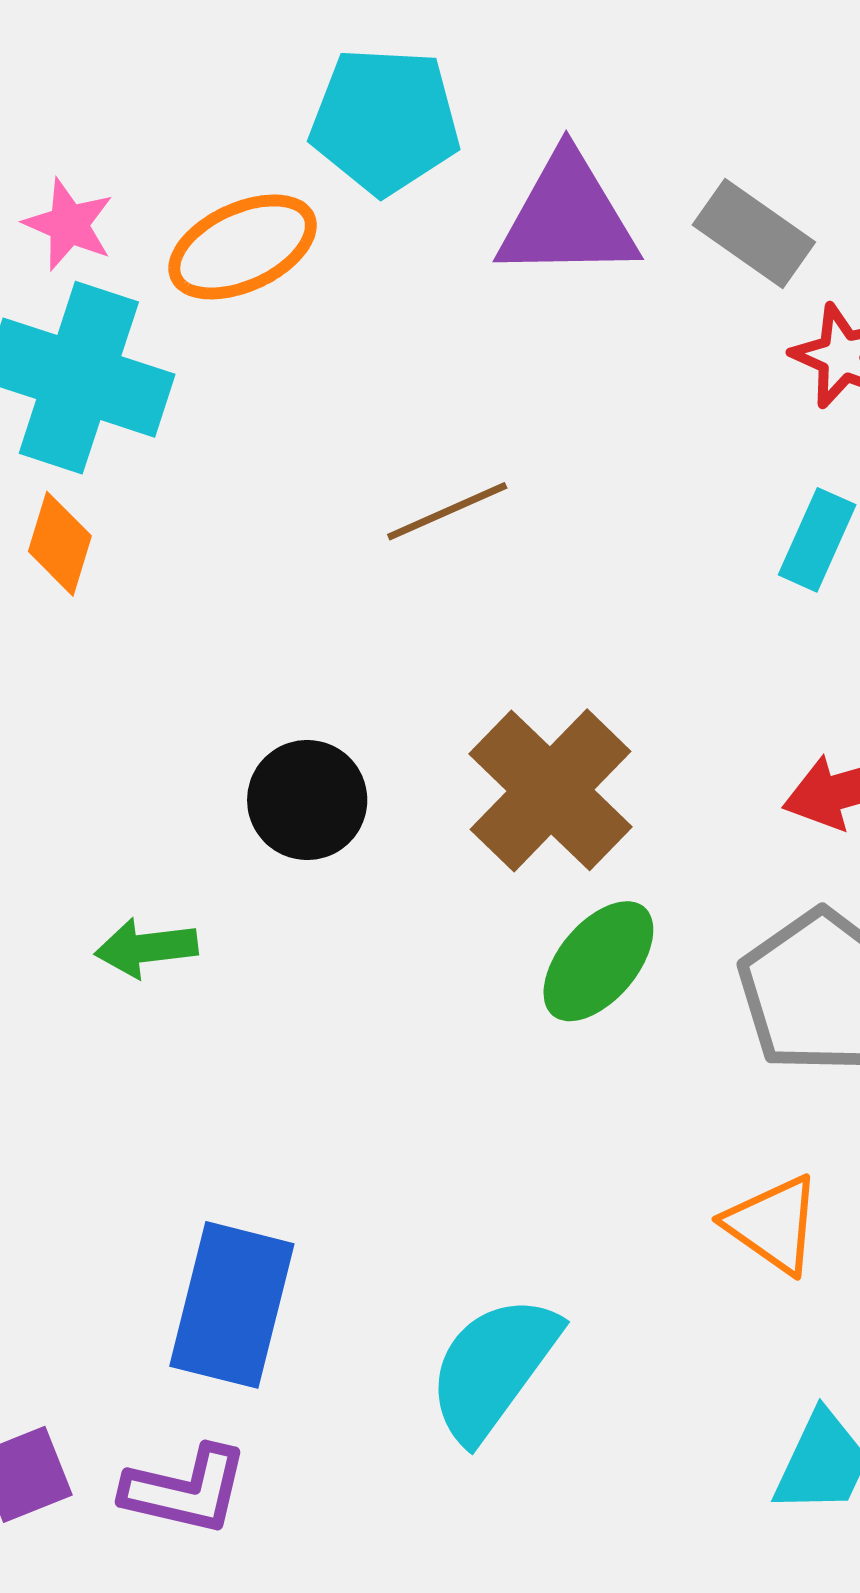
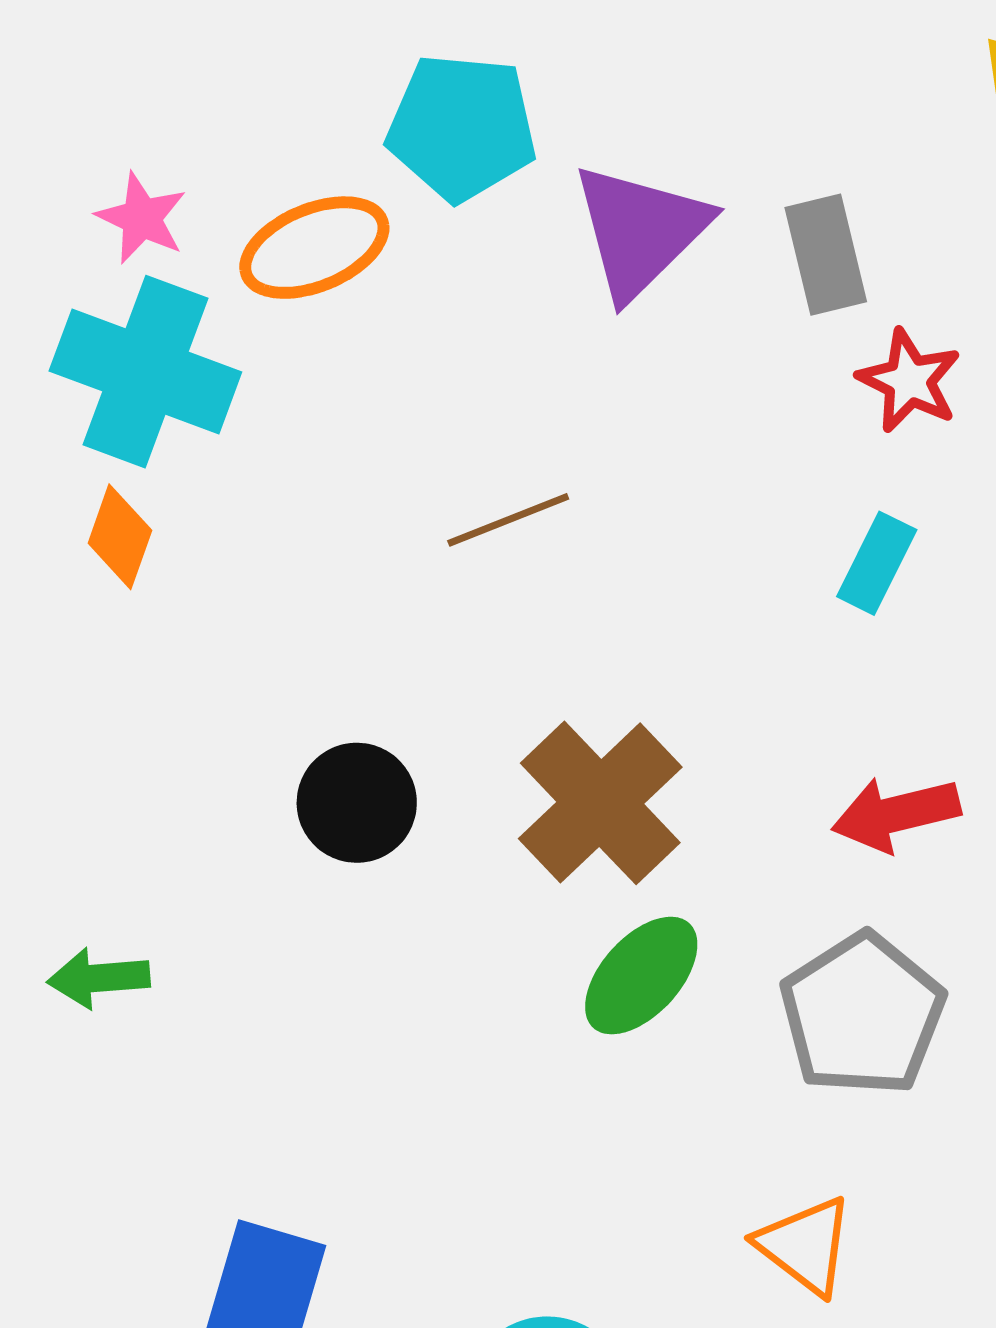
purple triangle: (568, 217) -> (640, 231), turned -46
gray rectangle: (754, 233) -> (826, 255), turned 39
green arrow: (146, 948) -> (99, 978), moved

